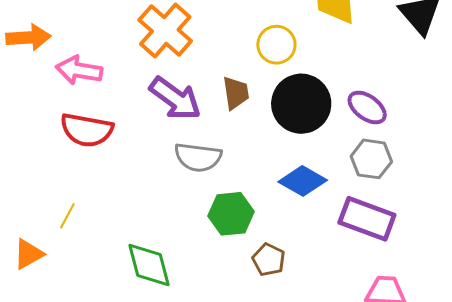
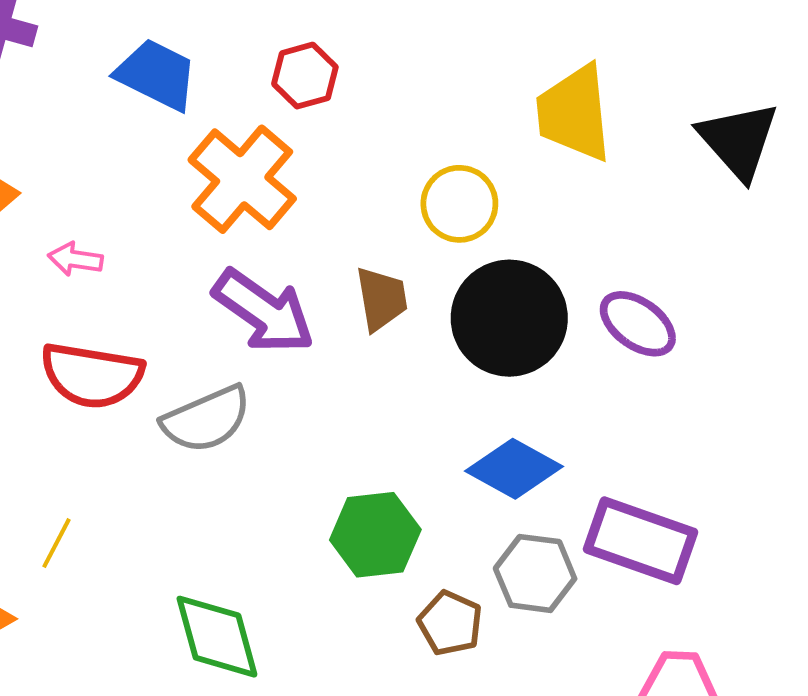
pink arrow: (79, 70) -> (75, 259), size x0.6
gray semicircle: (198, 157) -> (206, 419), moved, turned -30
gray hexagon: (371, 159) -> (535, 573), moved

